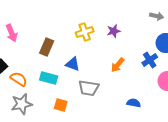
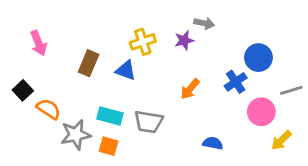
gray arrow: (157, 16) -> (204, 23), moved
blue triangle: (73, 64) -> (126, 70), moved
cyan rectangle: (49, 78) -> (110, 116), moved
gray star: (22, 104) -> (76, 135), moved

